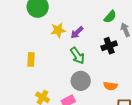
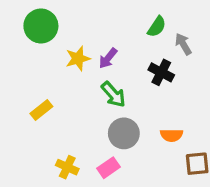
black cross: (109, 46) -> (161, 72), turned -35
yellow rectangle: (31, 59) -> (41, 110), turned 56

